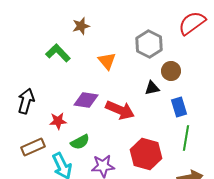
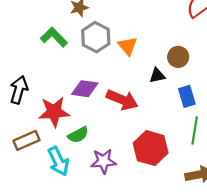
gray hexagon: (149, 44) -> (96, 37), moved
orange triangle: (107, 61) -> (128, 46), moved
red star: (58, 121) -> (54, 112), size x1.6

